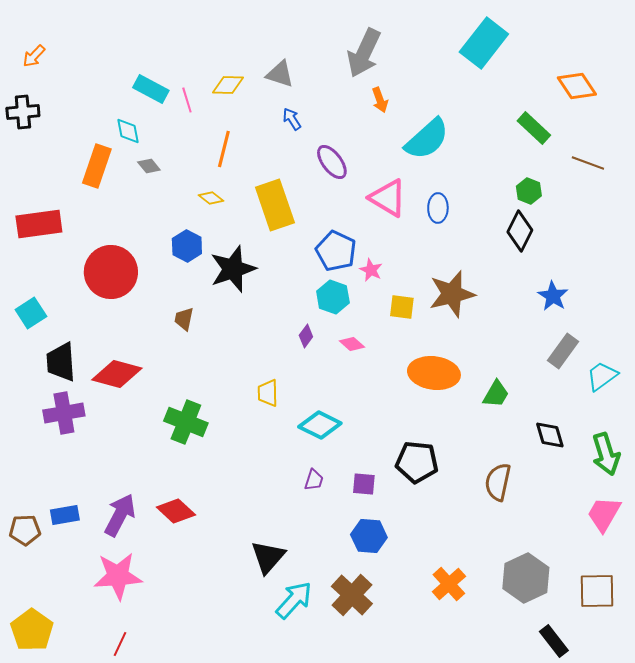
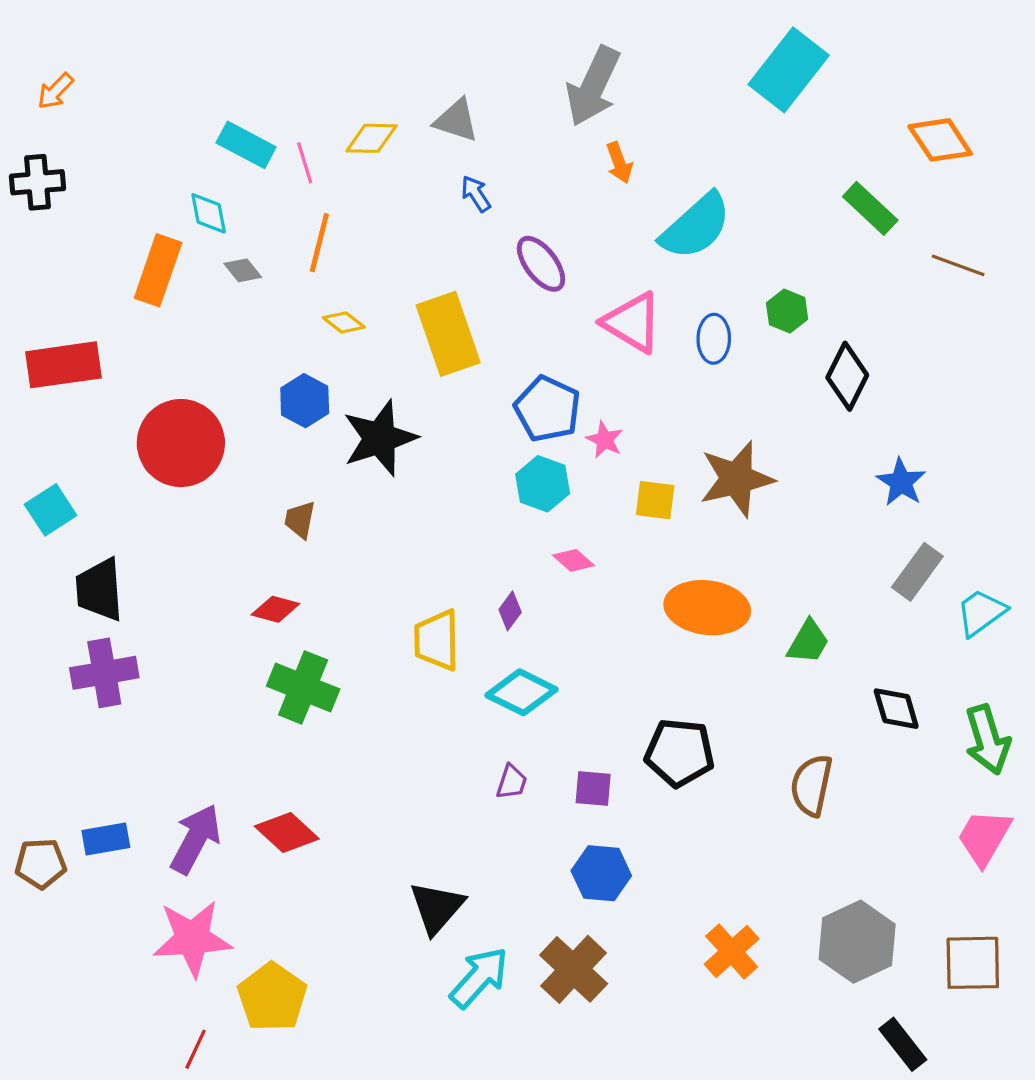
orange line: (224, 149) -> (319, 243), moved
green hexagon: (529, 191) -> (787, 311), moved
purple diamond: (306, 336) -> (510, 611), moved
red diamond: (117, 374) -> (275, 609), moved, size x0.6
yellow trapezoid: (268, 393) -> (437, 640), size x1.4
yellow pentagon: (32, 630) -> (272, 997), moved

